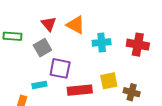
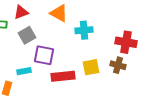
red triangle: (49, 24) -> (21, 12), moved, turned 49
red cross: (138, 45) -> (126, 42), moved
brown cross: (132, 92) -> (118, 65), moved

